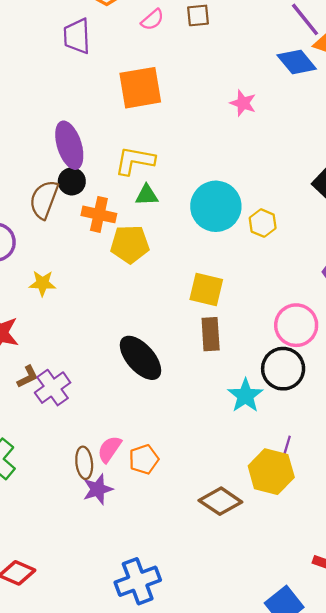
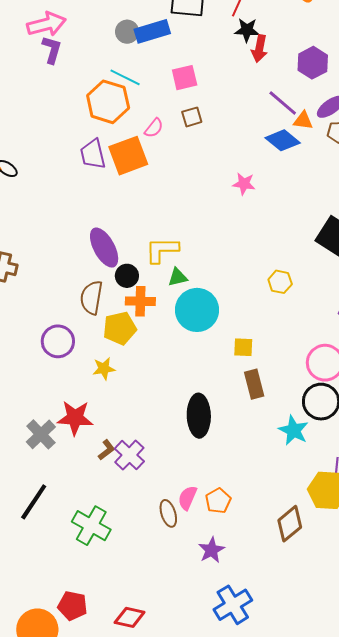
orange square: (140, 88) -> (128, 156), moved
black circle: (72, 181) -> (127, 276), moved
cyan circle: (216, 206) -> (197, 310), moved
yellow pentagon: (130, 244) -> (120, 328), moved
yellow square: (206, 290) -> (243, 347), size x0.7
black ellipse: (140, 358) -> (199, 416), turned 51
purple star: (98, 489) -> (211, 550), moved
brown diamond: (220, 501) -> (290, 524), turned -63

